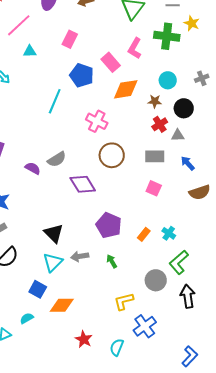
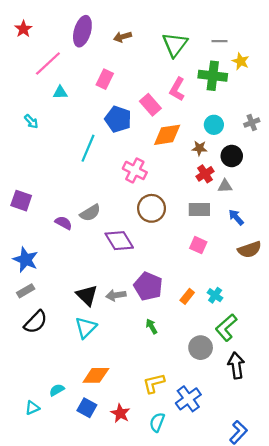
gray arrow: (80, 256) -> (116, 295), moved
blue square: (38, 289) -> (87, 408), moved
yellow L-shape: (124, 301) -> (154, 383), moved

